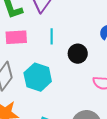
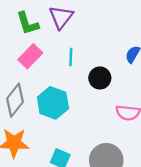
pink rectangle: (16, 37) -> (30, 56), turned -45

